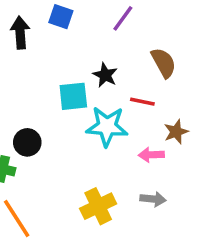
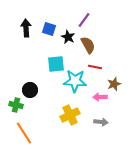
blue square: (61, 17) -> (49, 29), moved
brown semicircle: (164, 63) -> (88, 45), moved
black star: (105, 75) -> (68, 37), moved
yellow cross: (98, 206) -> (70, 115), moved

